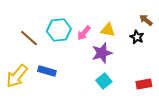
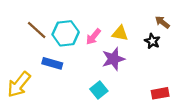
brown line: (29, 38) -> (37, 30), moved
blue rectangle: (47, 71) -> (52, 63), moved
cyan square: (104, 81) -> (99, 90), moved

